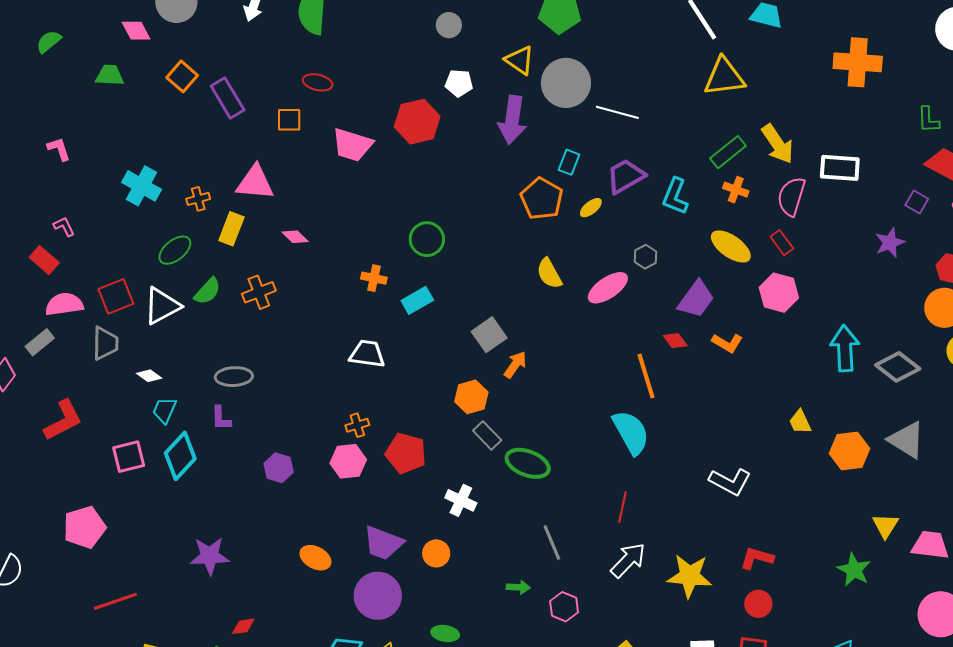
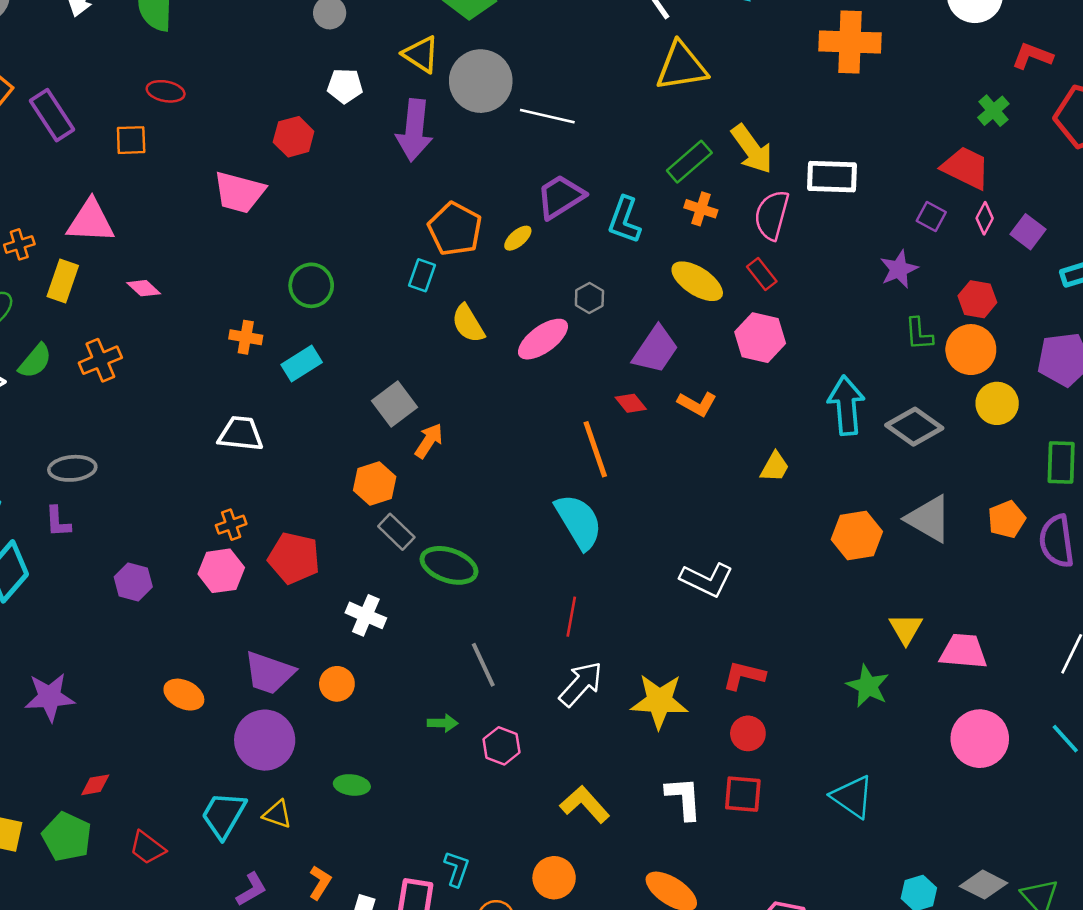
green L-shape: (928, 120) -> (919, 334), moved
red hexagon: (417, 122) -> (294, 137), size x0.7
pink trapezoid: (352, 145) -> (239, 192), moved
cyan rectangle: (569, 162) -> (422, 275), moved
yellow trapezoid: (800, 422) -> (775, 467), moved, turned -124

